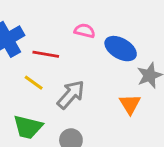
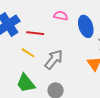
blue ellipse: (121, 49) -> (86, 26), turned 45
green trapezoid: (28, 127) -> (26, 83), turned 40

